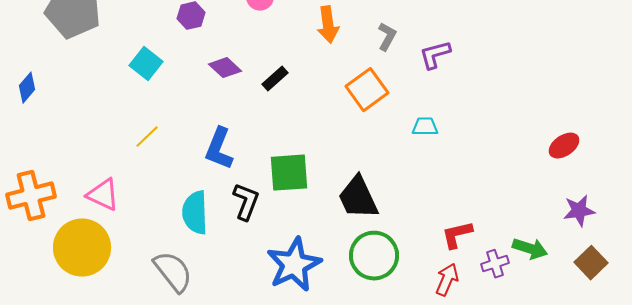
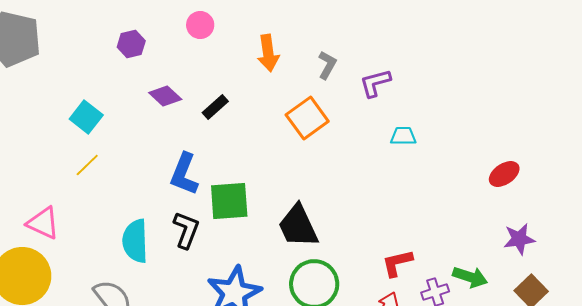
cyan square: (146, 64) -> (86, 117), moved
cyan trapezoid: (425, 127) -> (403, 136), moved
blue L-shape: (219, 149) -> (184, 174), moved

